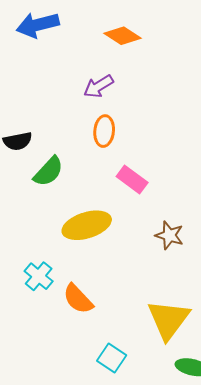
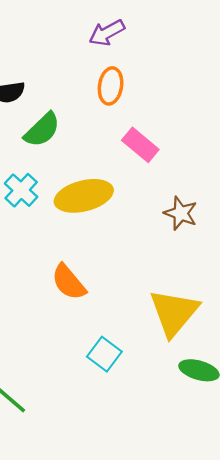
cyan cross: (39, 276) -> (21, 190), moved

